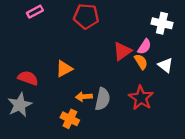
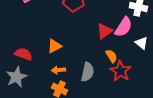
pink semicircle: (144, 47) -> (123, 27), size x1.5
orange semicircle: (141, 62) -> (111, 56), moved
orange arrow: (84, 97) -> (58, 70), moved

